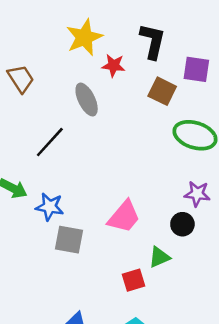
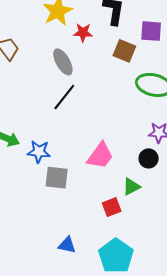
black line: (50, 142) -> (64, 97), moved

